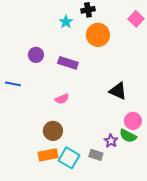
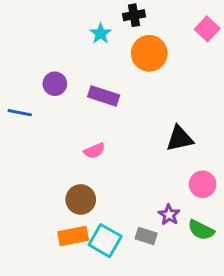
blue line: (13, 84) -> (20, 113), moved
black triangle: (118, 91) -> (180, 139), turned -36
green semicircle: (128, 136) -> (201, 230), moved

